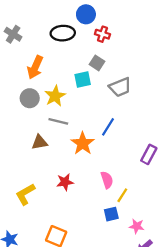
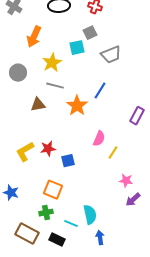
gray square: (97, 63) -> (90, 33), turned 32
gray circle: (30, 98) -> (18, 73), moved
pink semicircle: (107, 180) -> (99, 139), turned 42
red star: (65, 182) -> (48, 149), moved
blue square: (111, 214) -> (68, 161), moved

